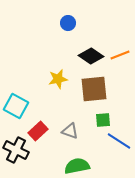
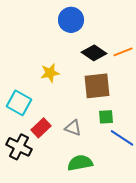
blue circle: (68, 23) -> (71, 20), size x1.6
yellow star: (58, 79) -> (50, 73), moved

